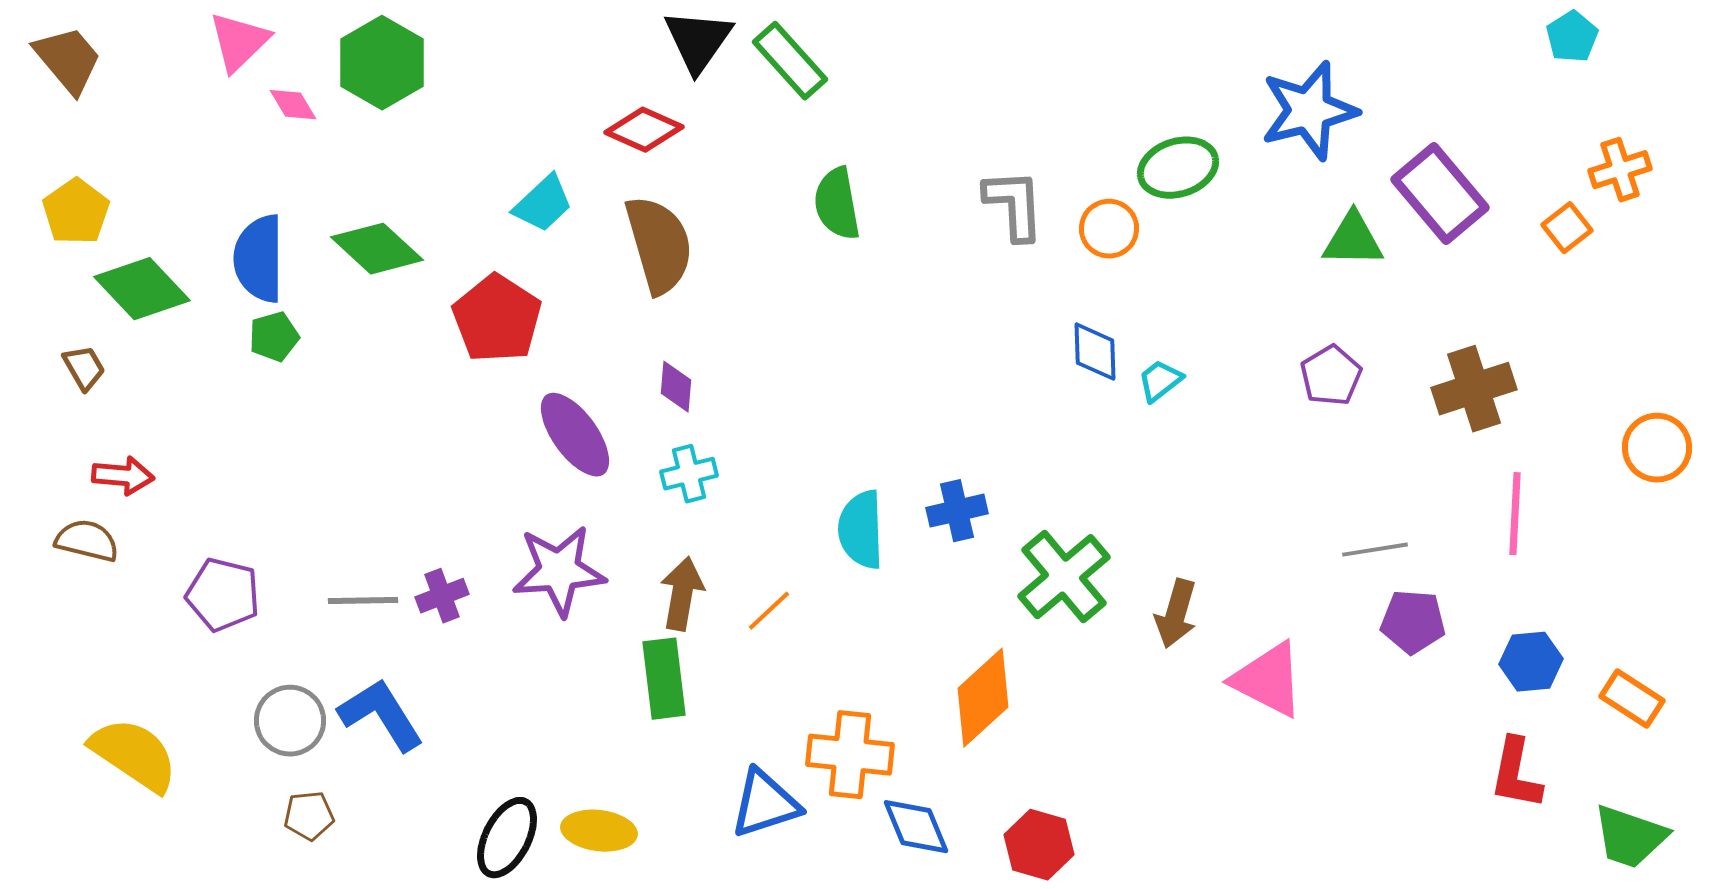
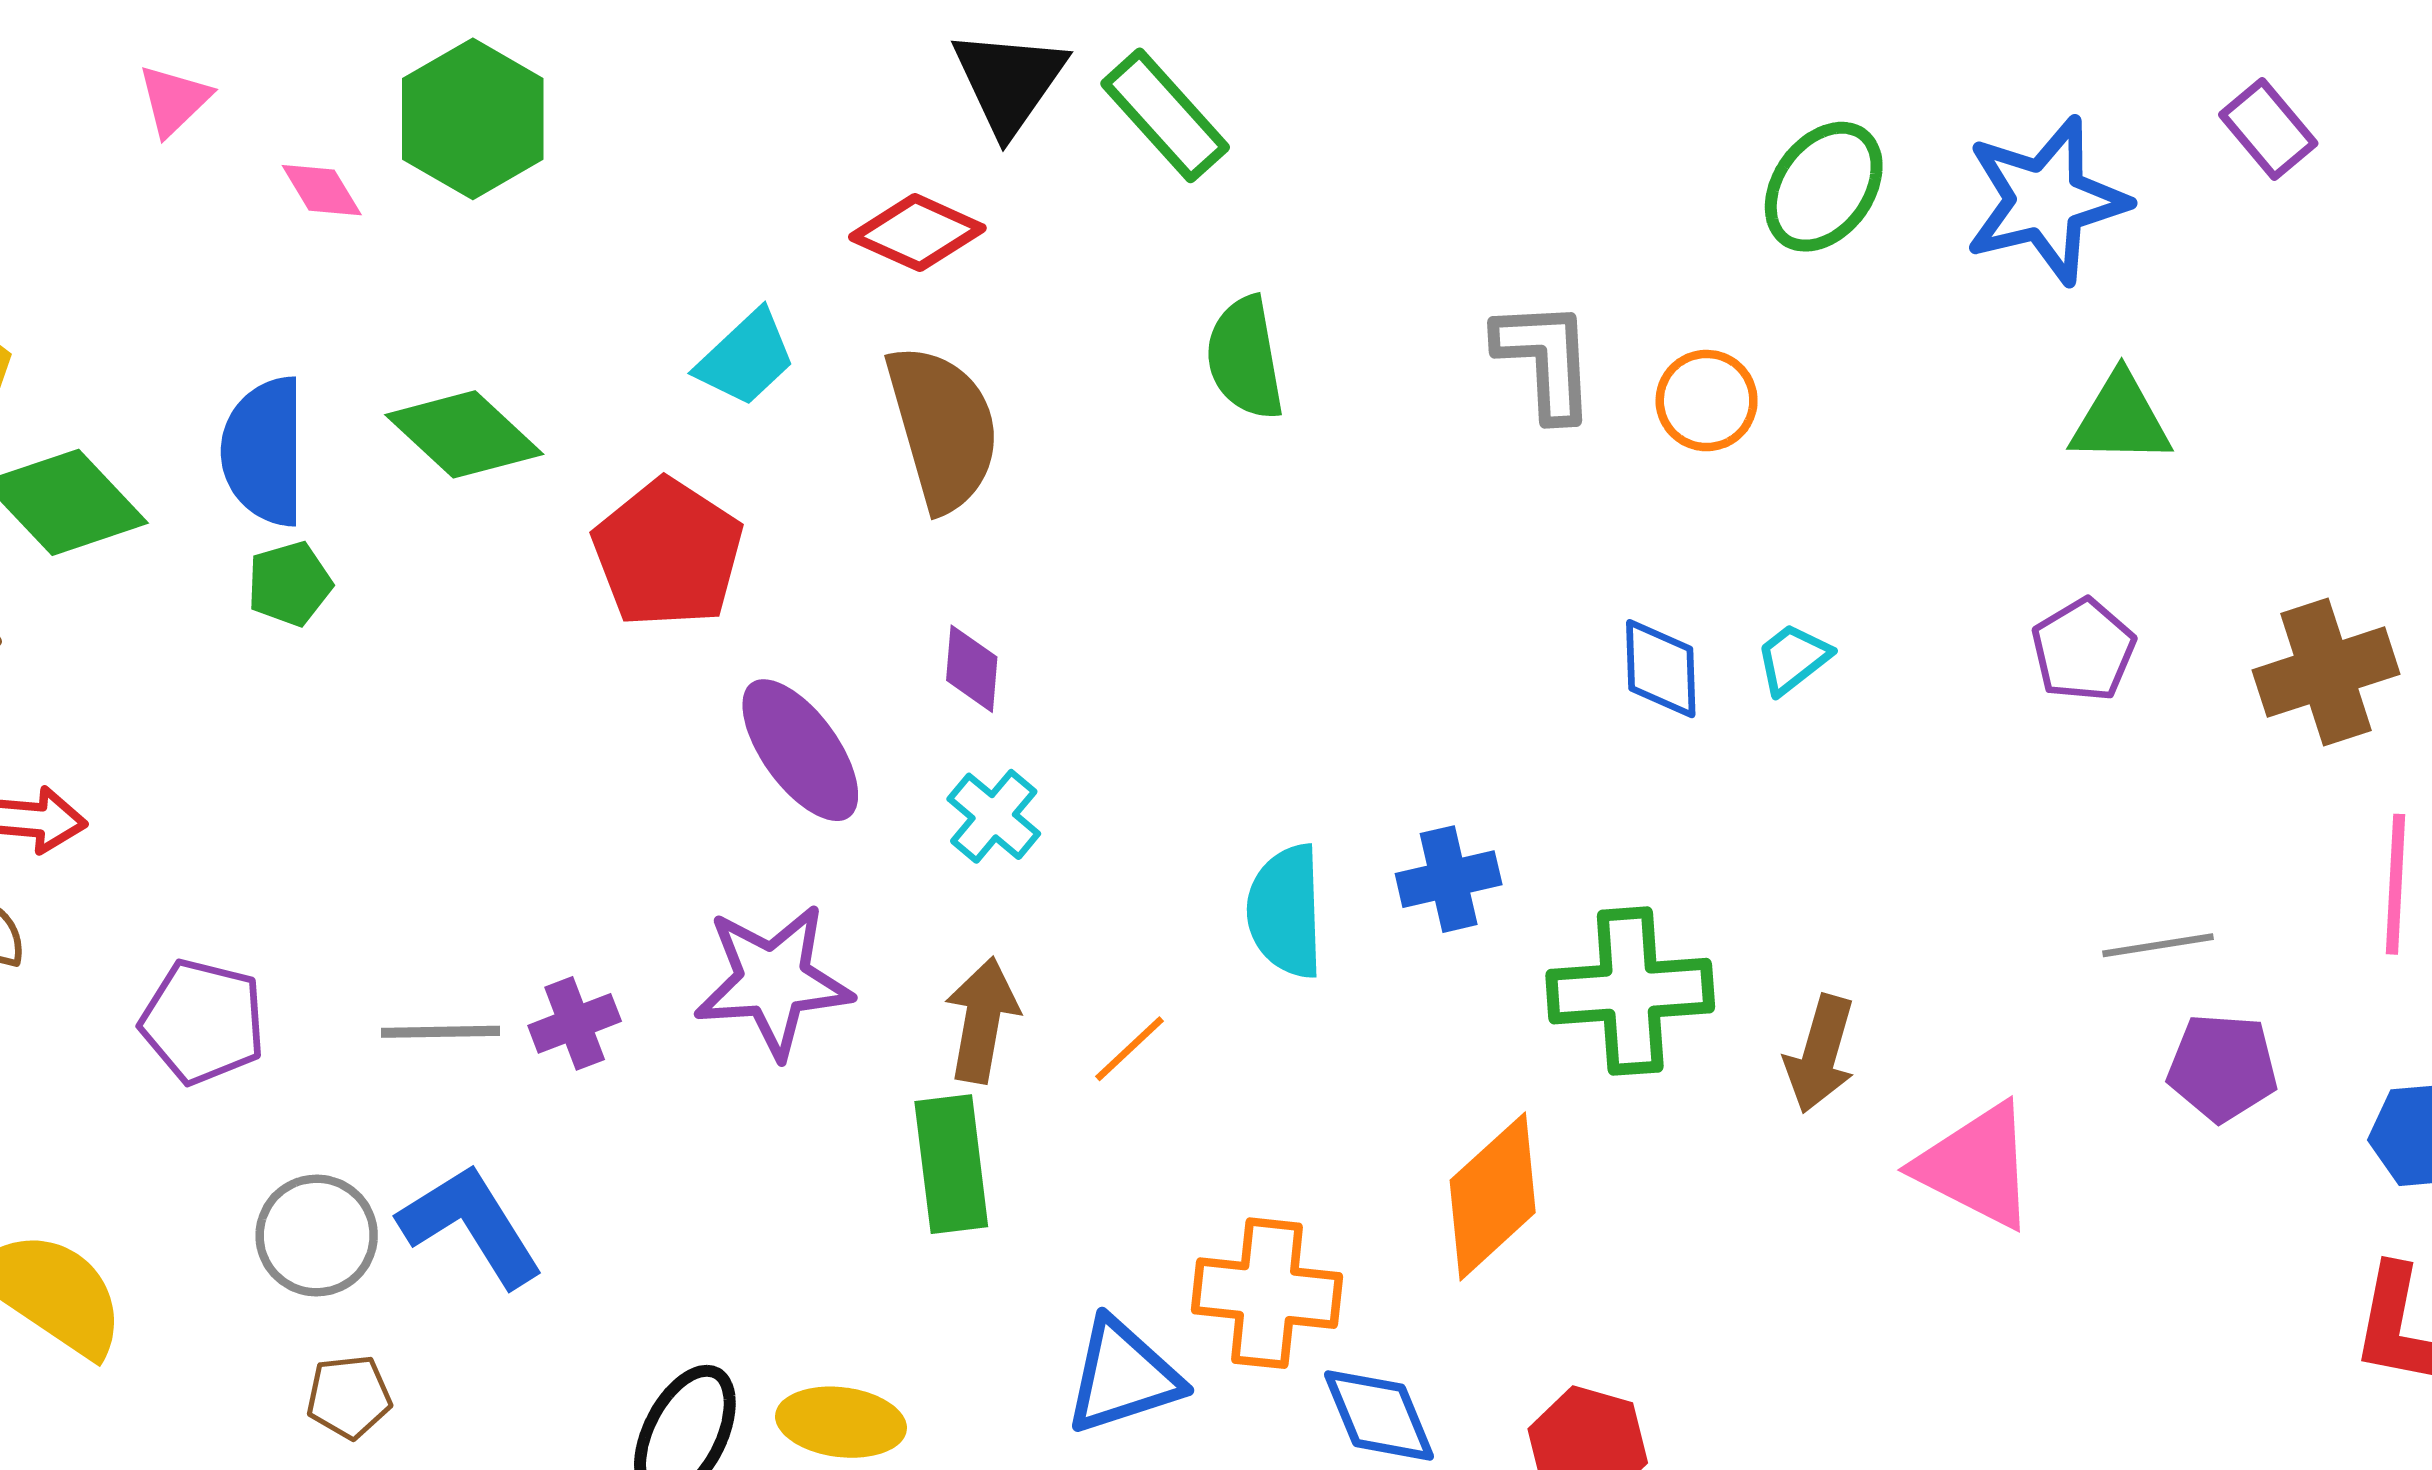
pink triangle: (239, 42) -> (174, 100), moved, size x0.7
green ellipse: (1178, 168) -> (1824, 187), moved, turned -36
purple rectangle: (1440, 194) -> (2268, 129), moved, size x0.6
blue diamond: (1095, 352) -> (1661, 669), moved
cyan cross: (689, 474) -> (994, 816), turned -36
green cross: (1064, 577) -> (1630, 991), turned 36

